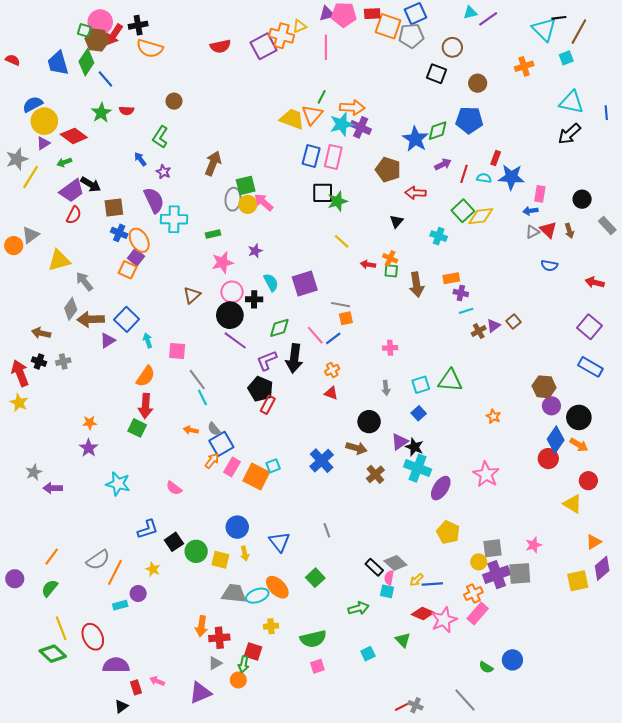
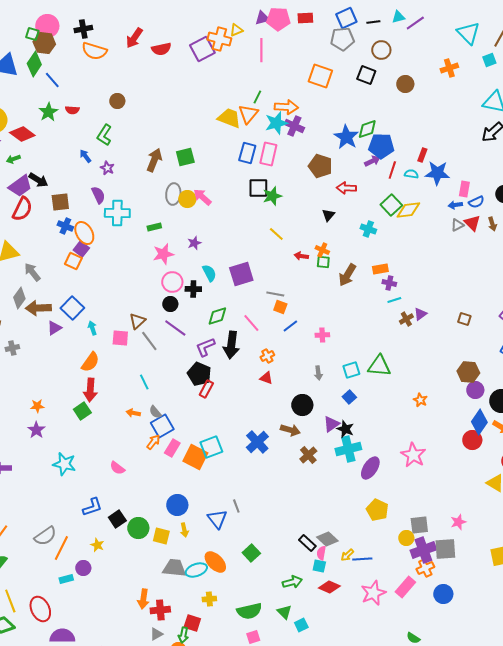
black line: (559, 18) -> (373, 22), moved
orange square: (388, 26) -> (320, 76), moved
red arrow: (114, 35) -> (134, 38), moved
blue pentagon: (469, 120) -> (381, 146), moved
green square: (246, 185) -> (185, 157), moved
purple semicircle: (154, 200) -> (98, 195), size x0.7
red semicircle: (74, 215) -> (22, 209), size x1.4
blue semicircle: (549, 266) -> (476, 202), moved, turned -35
brown arrow: (416, 285) -> (347, 275), turned 40
brown triangle: (192, 295) -> (137, 321), moved
black circle: (230, 315) -> (170, 304), size x0.6
orange square: (346, 318) -> (280, 307), turned 32
brown square: (513, 321) -> (464, 319), moved, turned -32
blue line: (333, 338) -> (290, 326), moved
gray line: (197, 379) -> (149, 341), moved
green square: (137, 428) -> (82, 411), turned 30
cyan square: (273, 466) -> (211, 447), size x1.6
cyan cross: (418, 468) -> (348, 449), turned -35
gray line: (327, 530) -> (236, 506), moved
orange cross: (473, 594) -> (425, 568), moved
red diamond: (423, 614) -> (329, 587), moved
green triangle: (403, 640) -> (284, 612), moved
blue circle: (512, 660) -> (443, 594), moved

